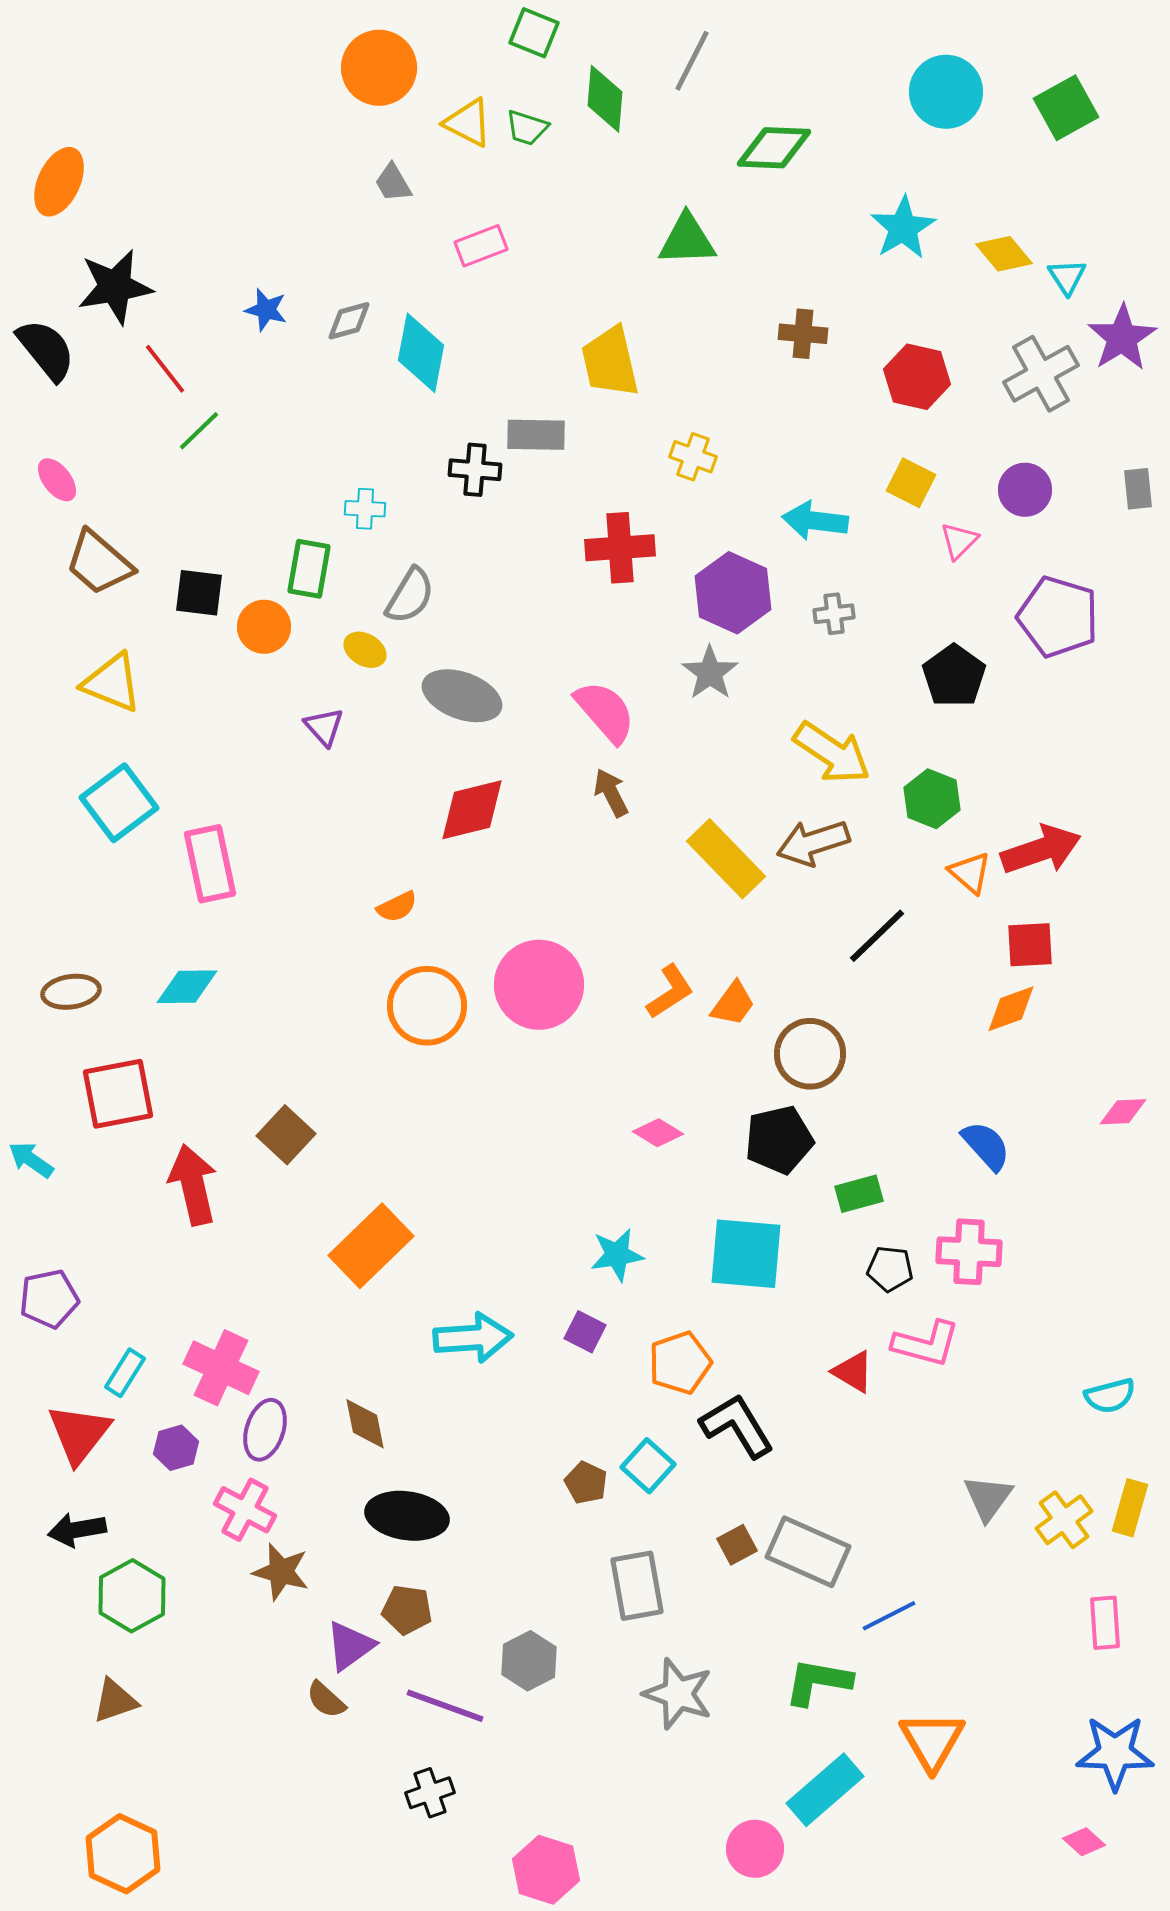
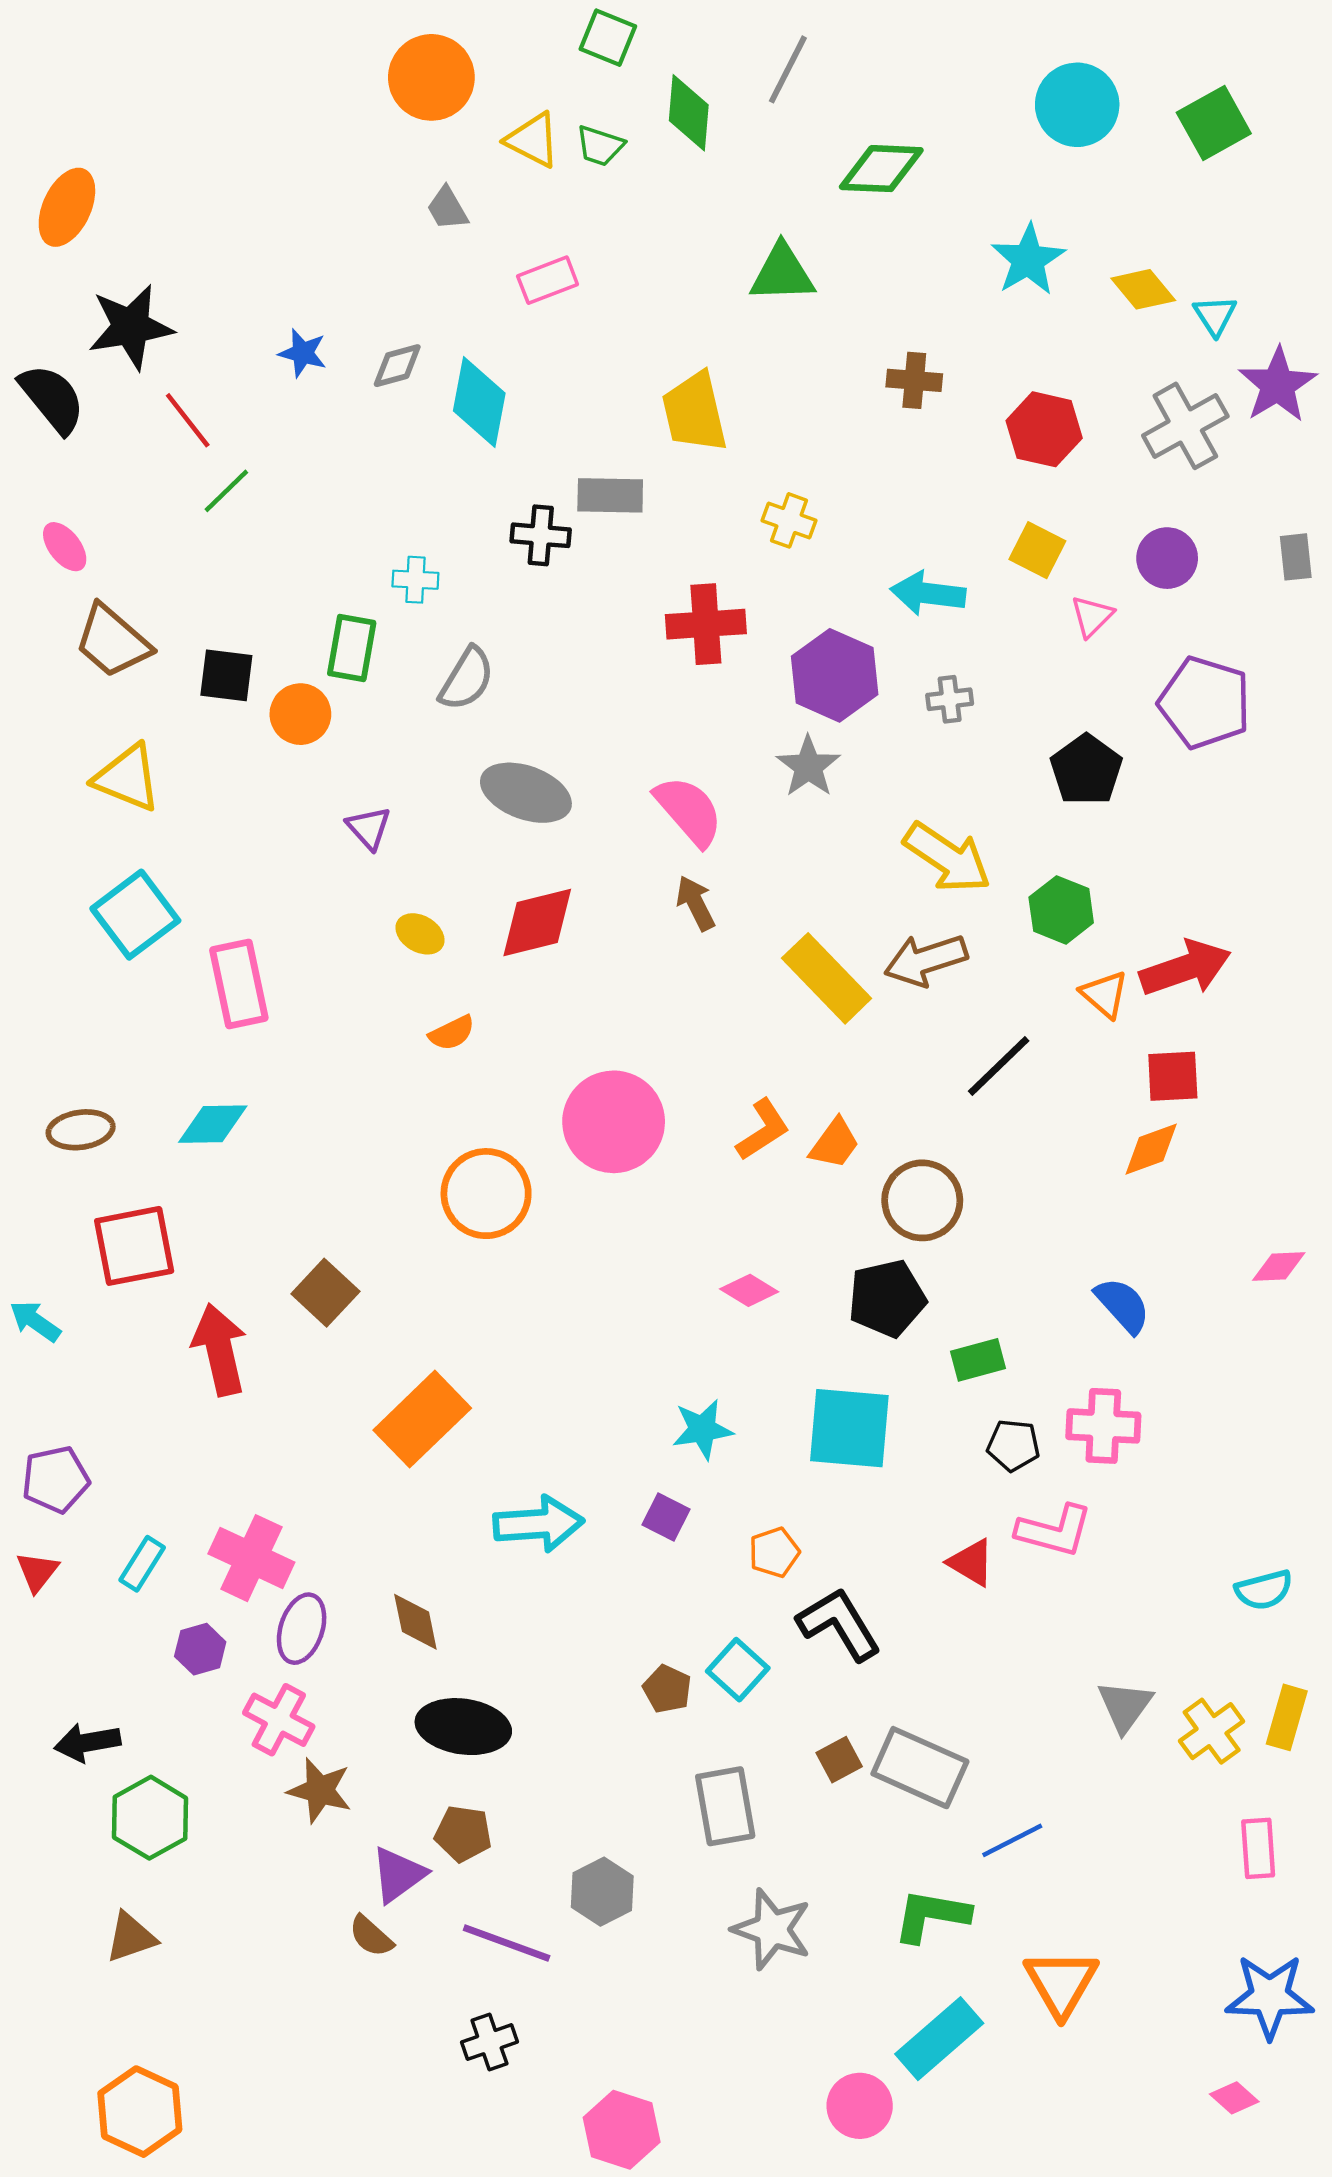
yellow ellipse: (365, 650) -> (420, 934), moved
orange circle: (427, 1006) -> (486, 1194), moved
orange pentagon: (680, 1363) -> (774, 1552), size x0.7
red triangle: (79, 1434) -> (37, 1572), moved, size x0.6

